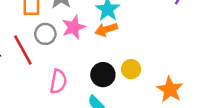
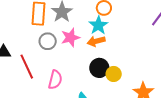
red line: (23, 50) -> (27, 67), moved
black circle: (103, 75) -> (99, 68), moved

